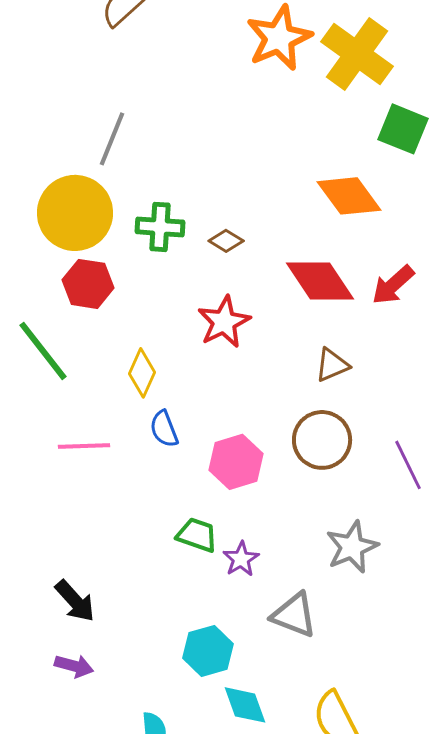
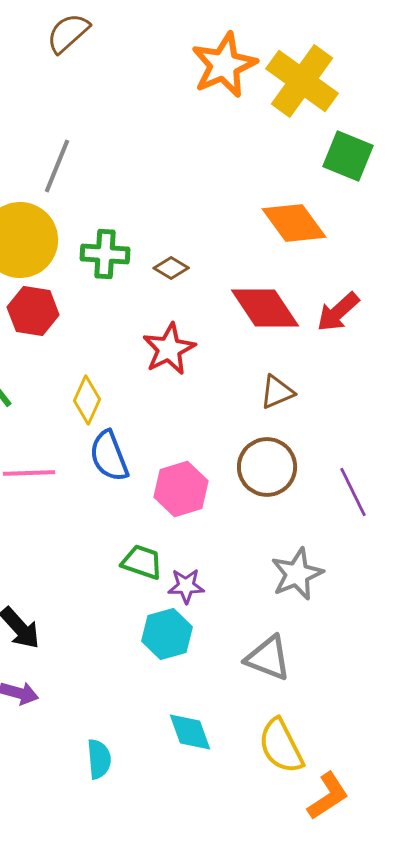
blue semicircle: (164, 429) -> (109, 456), size x1.4
purple star: (241, 559) -> (186, 586), turned 30
gray triangle: (294, 615) -> (268, 658), moved
cyan hexagon: (208, 651) -> (167, 634), moved

